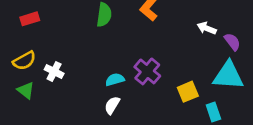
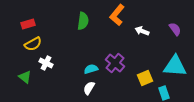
white arrow: (207, 28) -> (142, 31), moved
purple semicircle: (232, 42) -> (175, 29), moved
yellow semicircle: (24, 61) -> (33, 44), moved

